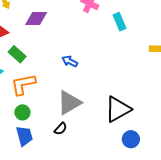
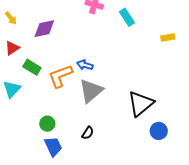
orange L-shape: (23, 84) -> (60, 76), moved
gray triangle: (69, 103) -> (91, 91), moved

